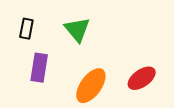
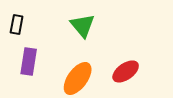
green triangle: (77, 30) -> (83, 25), moved

